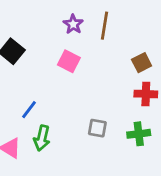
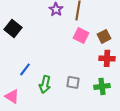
pink square: (69, 61) -> (81, 35), moved
green arrow: (42, 138) -> (45, 84), moved

